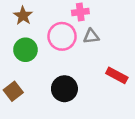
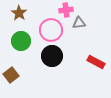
gray triangle: (91, 36) -> (79, 23), moved
black circle: (64, 89) -> (52, 56), moved

